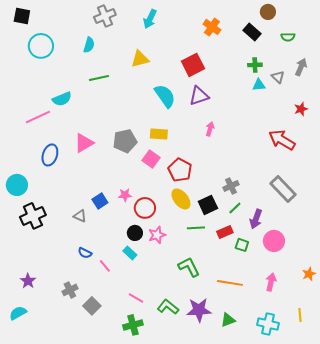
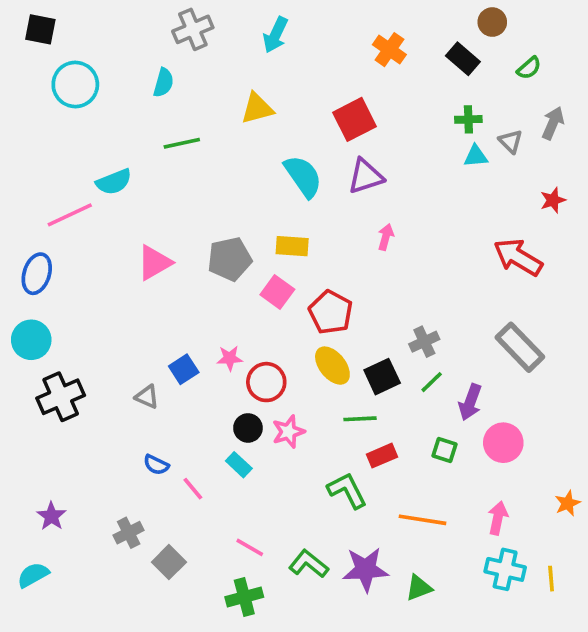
green semicircle: (288, 37) -> (529, 68), turned -40
blue ellipse: (50, 155) -> (37, 274), moved
red rectangle: (225, 232) -> (382, 456), moved
cyan cross: (268, 324) -> (505, 569), moved

